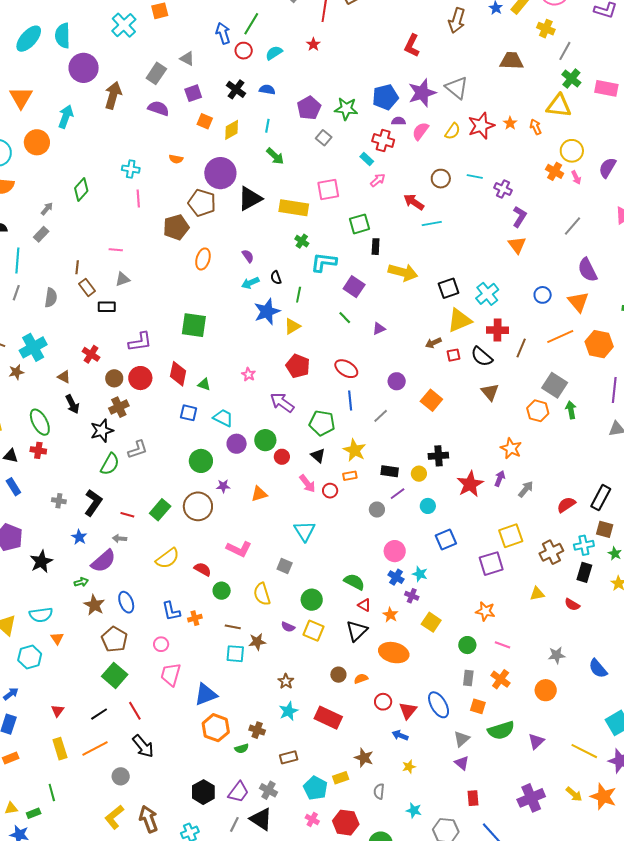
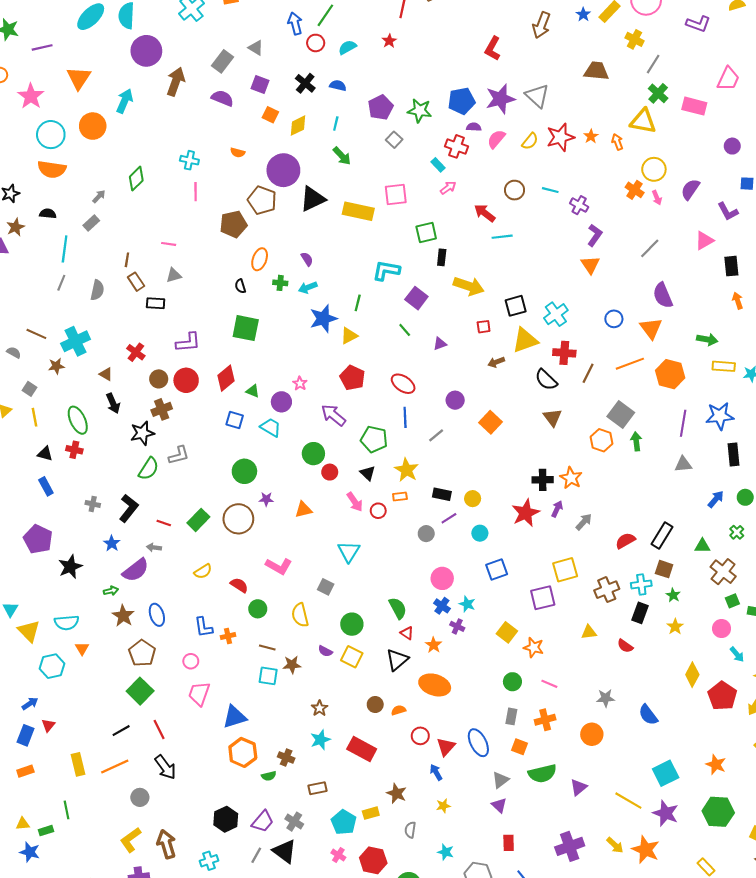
purple square: (193, 93) -> (260, 85), turned 36
green cross: (302, 241) -> (280, 283), moved, turned -32
black semicircle: (276, 278) -> (240, 286), moved
red square: (454, 355) -> (484, 327), moved
red diamond: (178, 374) -> (226, 378), turned 35
purple circle: (237, 444) -> (281, 402), moved
black cross: (438, 456) -> (543, 480), moved
yellow semicircle: (167, 558) -> (203, 571), size x0.7
green semicircle: (354, 582) -> (398, 608), turned 30
yellow square: (431, 622) -> (507, 632), moved
orange cross: (501, 679) -> (545, 720), turned 36
red triangle: (58, 711) -> (48, 725), moved
blue arrow: (400, 735) -> (436, 772), turned 35

